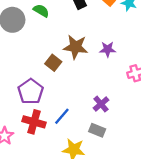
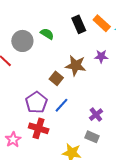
purple star: (108, 49) -> (101, 56), moved
blue line: (62, 116) -> (61, 105), moved

